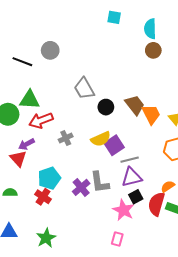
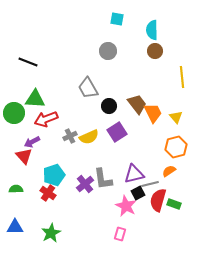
gray circle: (50, 50) -> (108, 51), moved
yellow semicircle: (101, 139) -> (89, 137), moved
purple square: (114, 145) -> (117, 132), moved
gray line: (130, 160) -> (150, 184), moved
orange semicircle: (168, 186) -> (169, 171), moved

